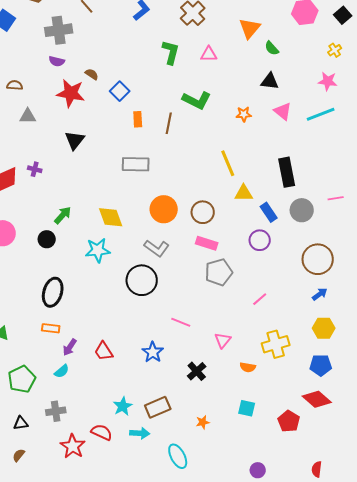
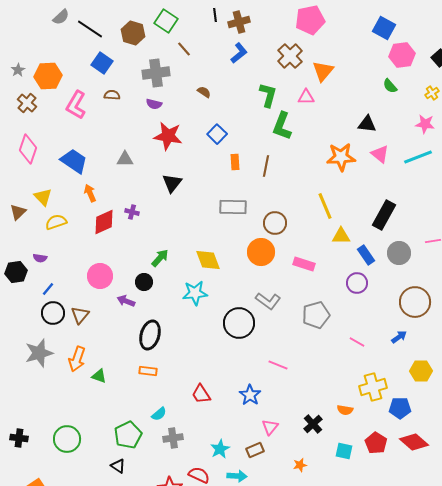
orange triangle: (250, 28) -> (323, 71), moved
green semicircle: (272, 48) -> (390, 86), moved
brown semicircle: (92, 74) -> (204, 92), moved
brown semicircle: (15, 85) -> (112, 95), moved
green L-shape: (197, 100) -> (282, 126), moved, turned 84
orange star: (244, 114) -> (341, 157), size x1.8
black rectangle: (287, 172) -> (384, 215), turned 40
brown circle: (203, 212) -> (275, 223), moved
pink rectangle: (207, 243) -> (304, 264), moved
gray L-shape: (157, 248) -> (268, 301), moved
blue arrow: (320, 294) -> (399, 337), moved
pink line: (260, 299) -> (357, 342), turned 70
pink triangle: (223, 340) -> (270, 427), moved
purple arrow: (70, 347) -> (126, 301), moved, turned 78
blue pentagon: (321, 365) -> (400, 408), moved
black cross: (197, 371) -> (313, 424), moved
green pentagon: (22, 379) -> (128, 435), moved
brown rectangle: (158, 407) -> (255, 450), size x0.7
gray cross: (56, 411) -> (173, 438), moved
red pentagon: (289, 421) -> (376, 443), moved
black triangle: (21, 423) -> (118, 466), turned 42

